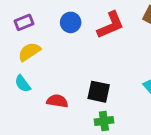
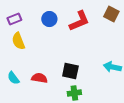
yellow semicircle: (29, 52) -> (18, 41), turned -78
cyan semicircle: (23, 84) -> (13, 78), moved

